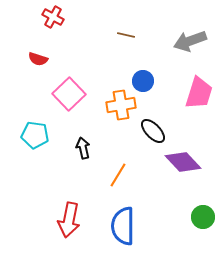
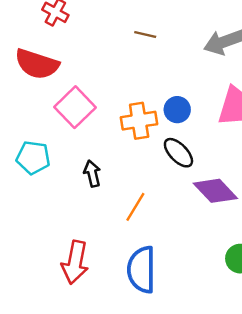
red semicircle: (38, 59) -> (37, 64), size x1.8
blue circle: (143, 81) -> (177, 110), moved

